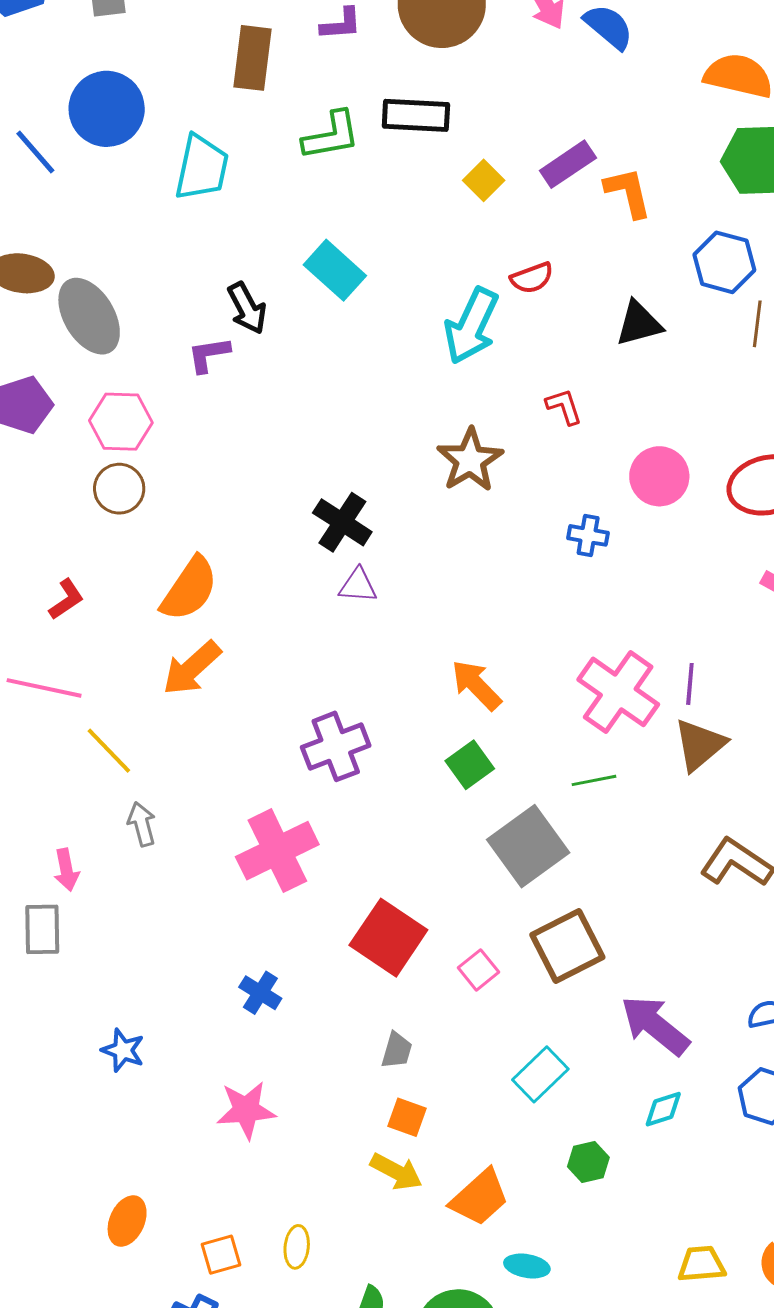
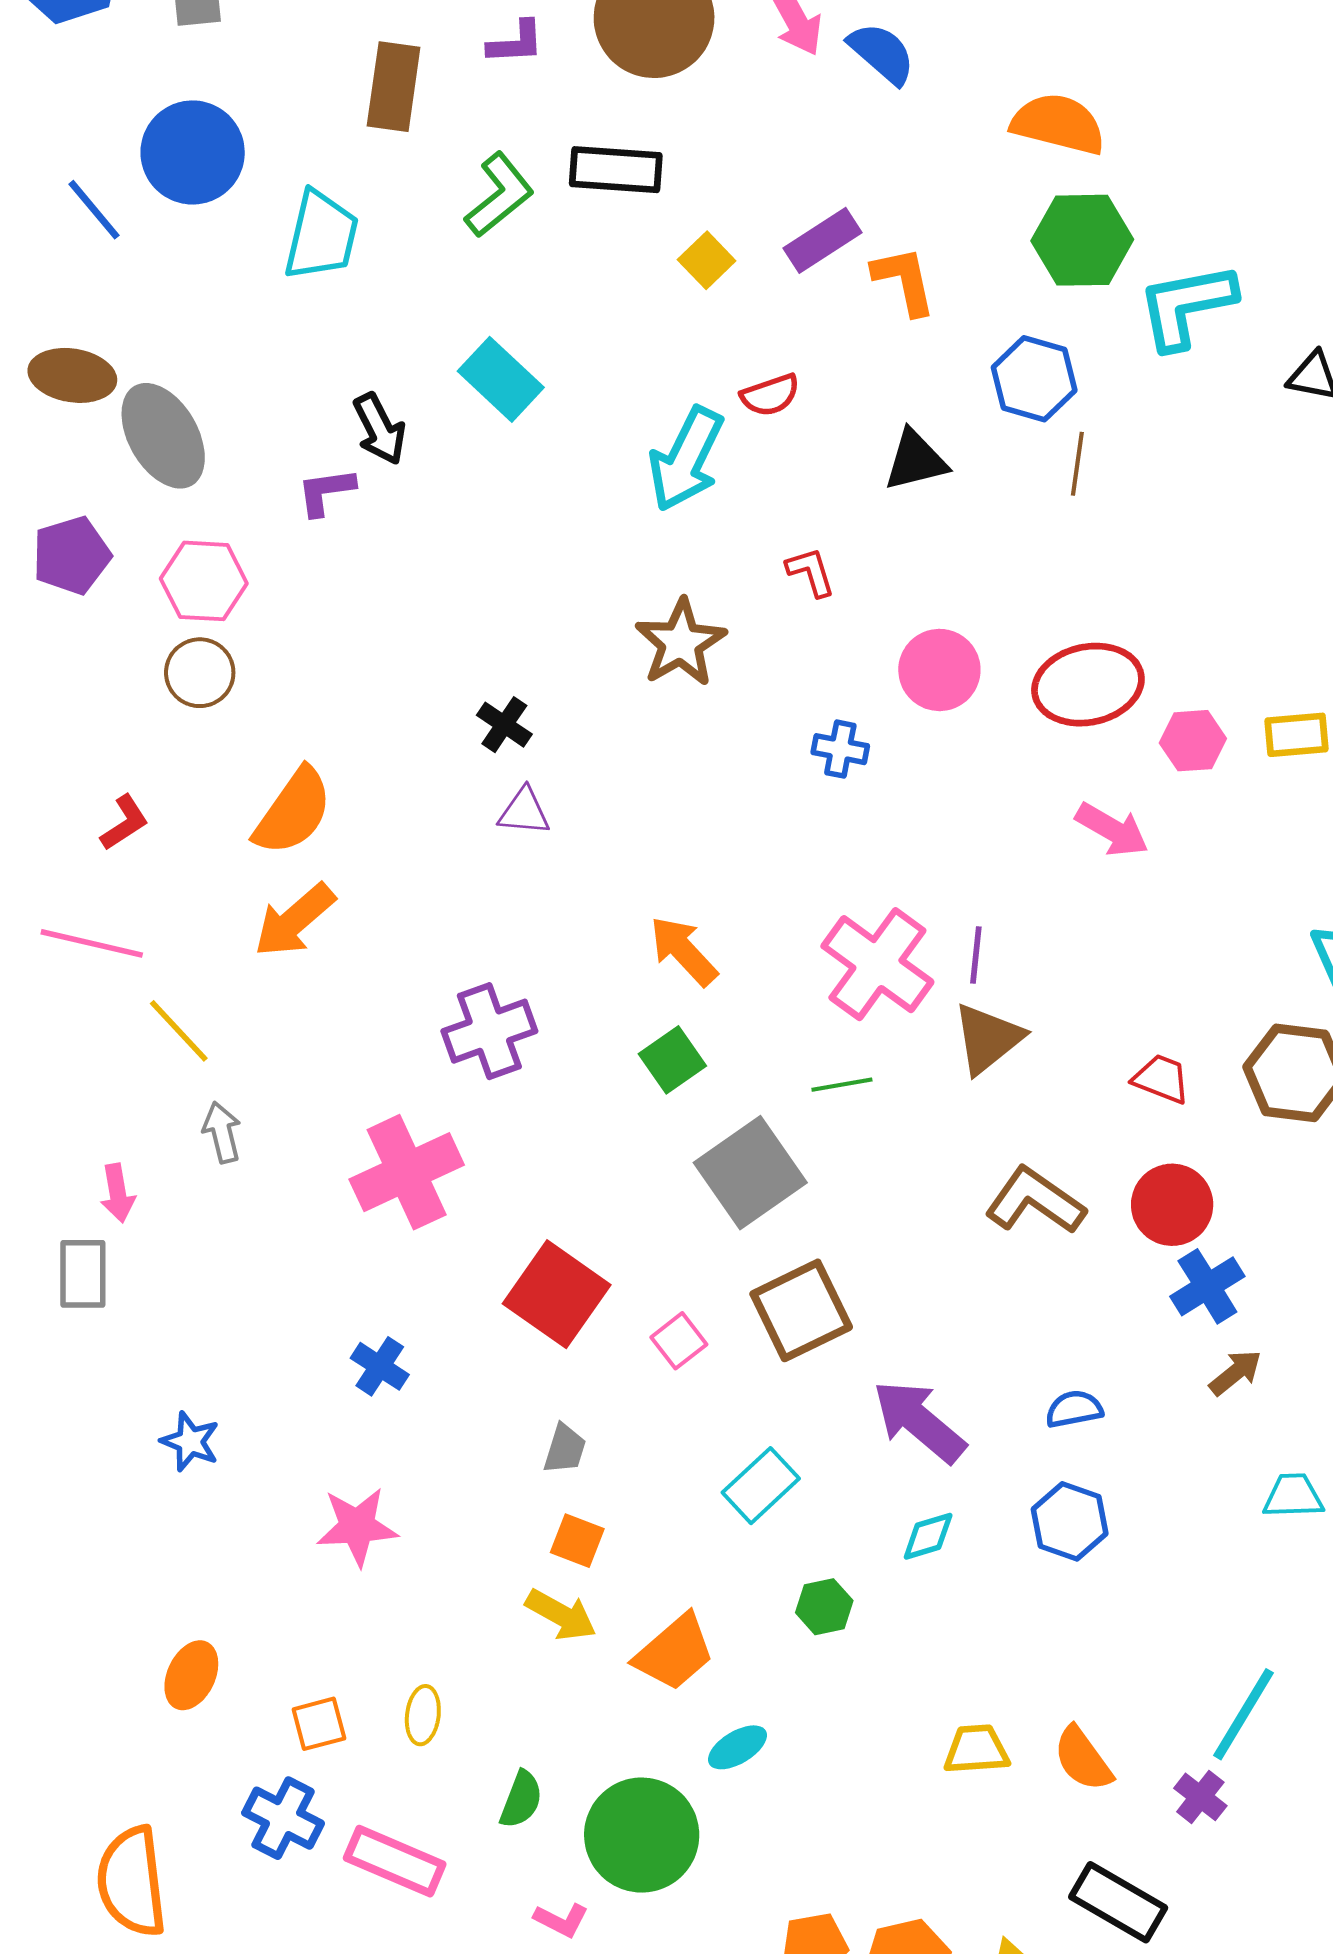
green L-shape: (331, 136) -> (499, 195), turned -30
black cross: (342, 522) -> (504, 725), size x0.7
cyan ellipse: (527, 1266) -> (737, 1747), turned -42

